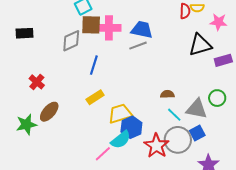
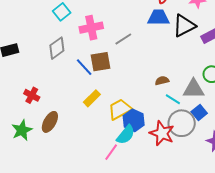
brown square: (91, 25) -> (100, 62), moved
blue trapezoid: (142, 30) -> (159, 17), moved
blue line: (94, 65) -> (84, 67), turned -48
green star: (26, 124) -> (22, 130), moved

